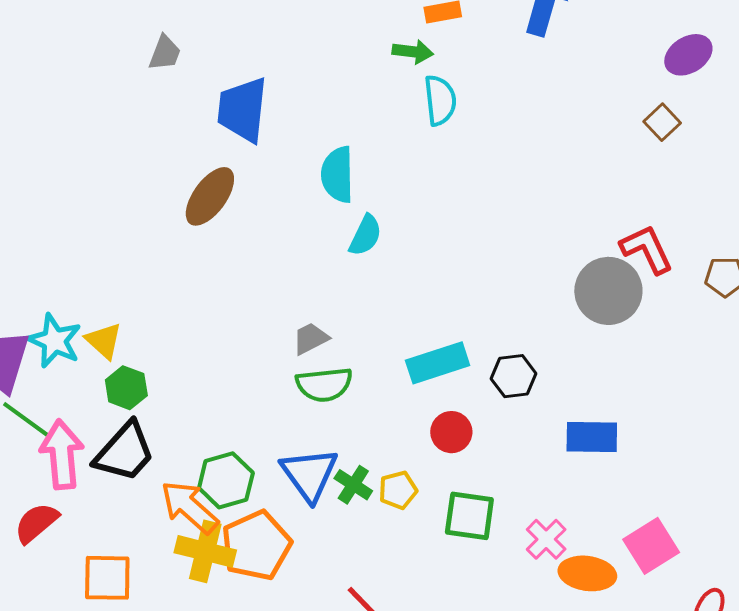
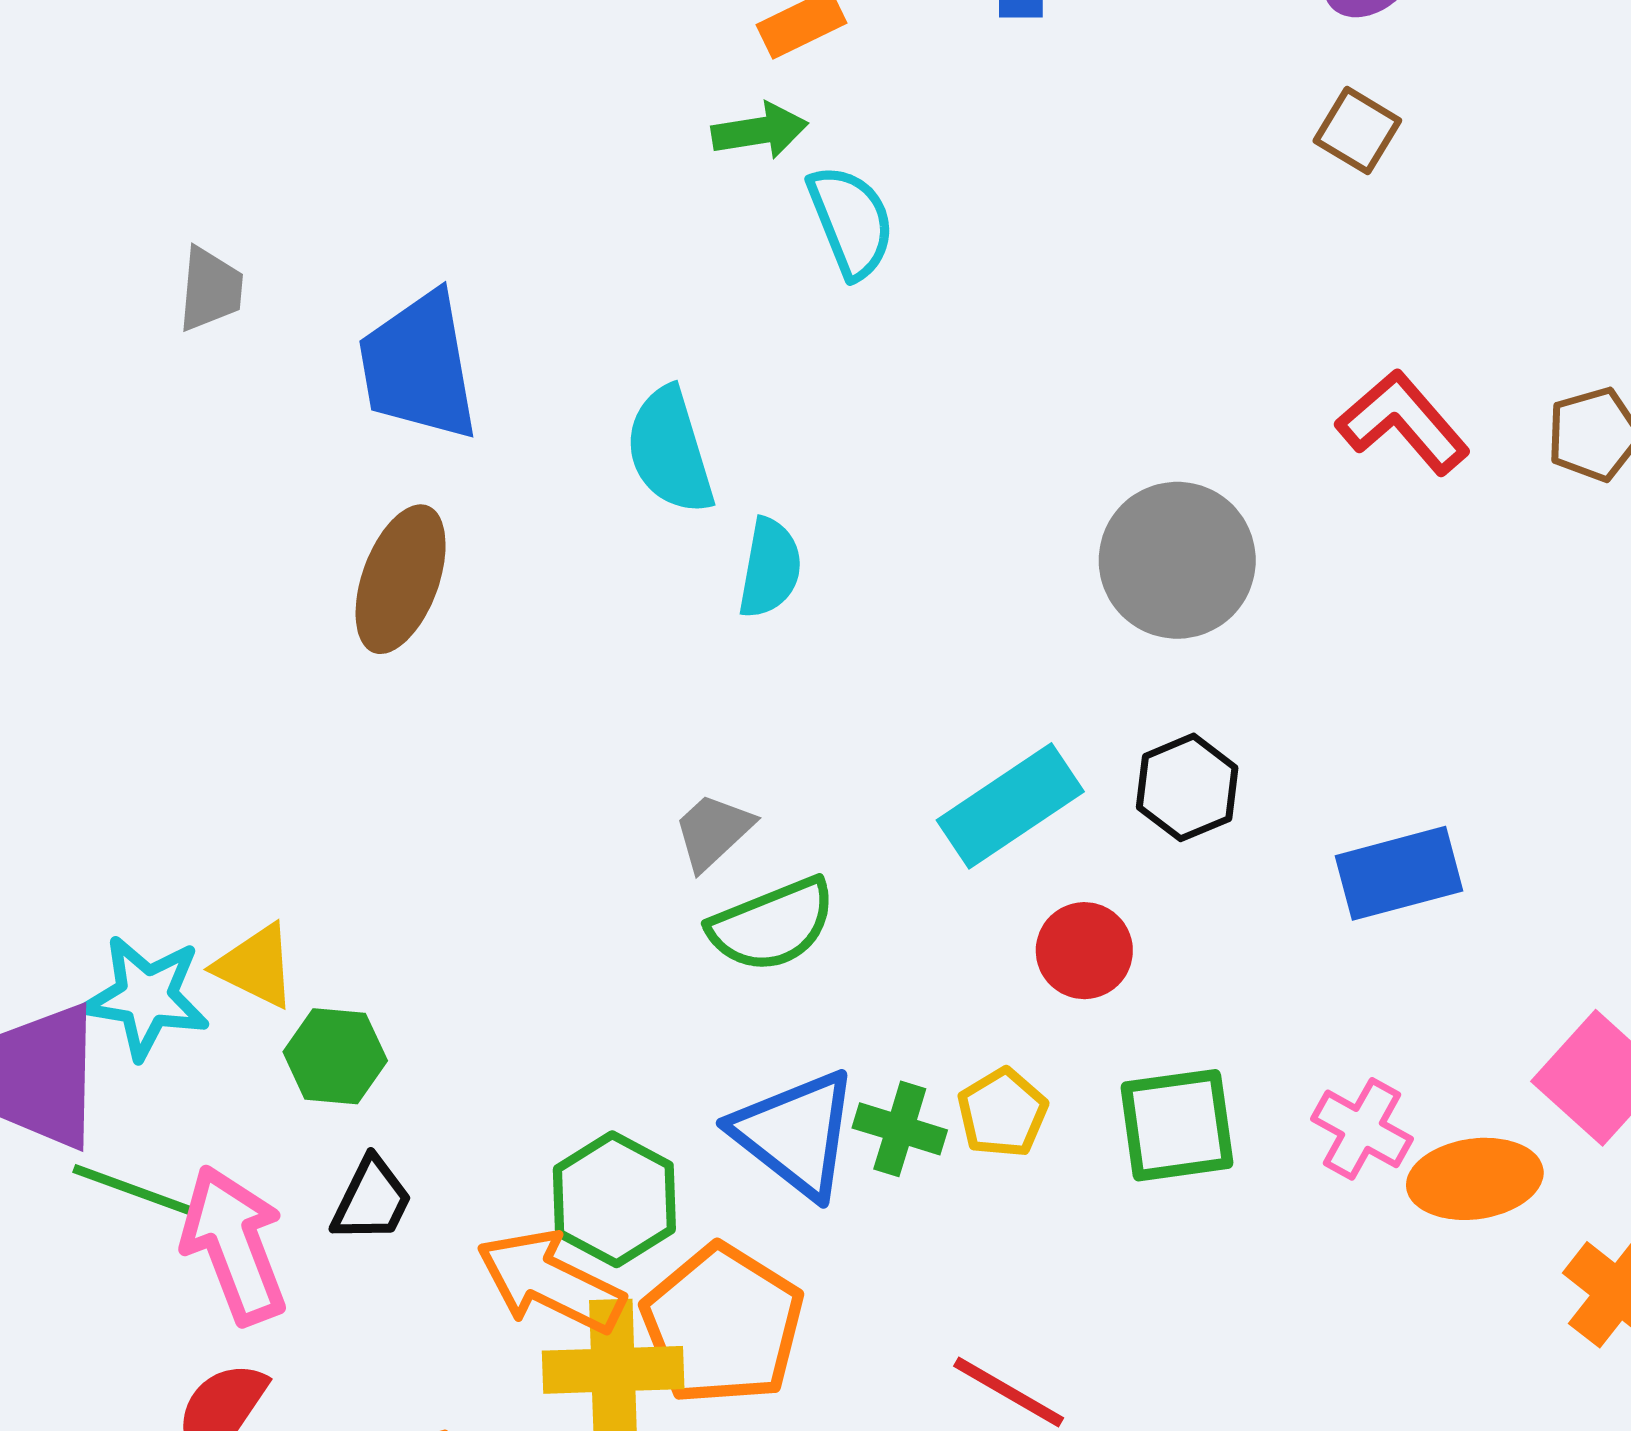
gray circle: (608, 291) -> (1177, 560), moved
black trapezoid: (125, 452) -> (372, 1200), size x0.6

